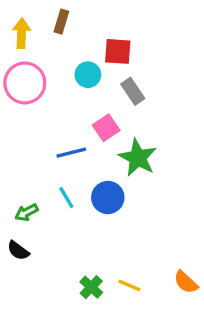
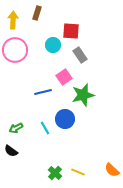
green star: (138, 158) -> (83, 95), turned 30
cyan line: (66, 197) -> (45, 128), moved

